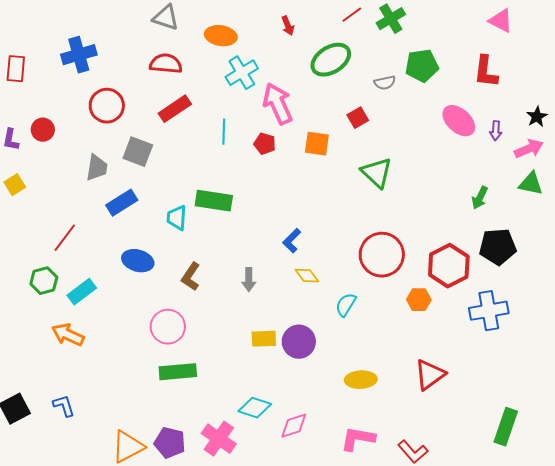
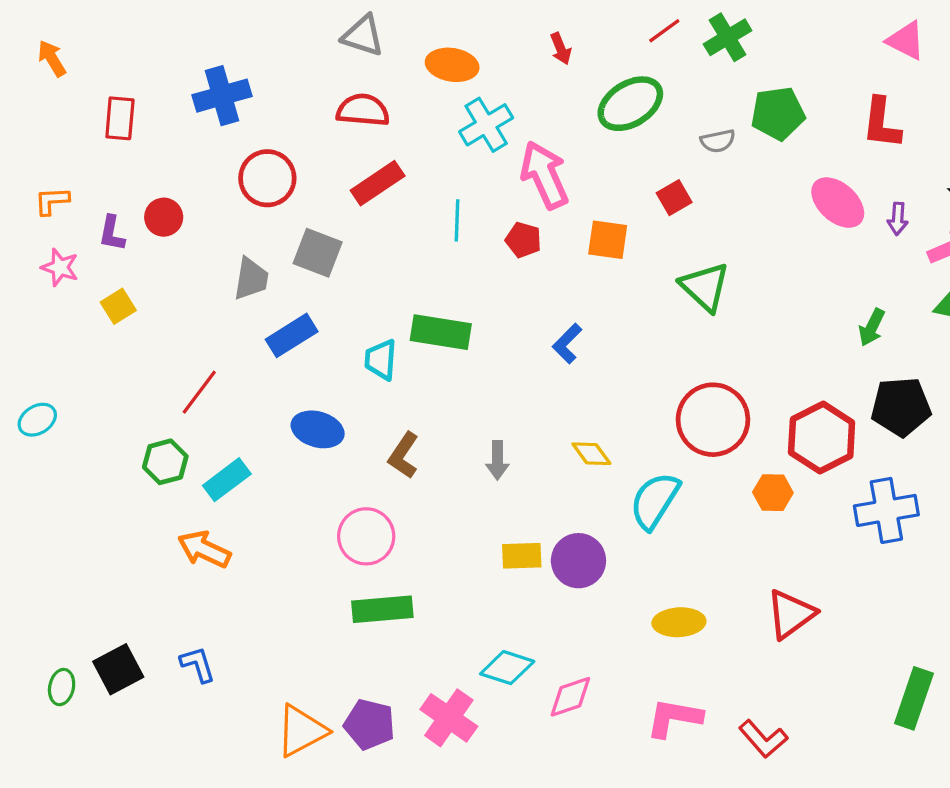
blue L-shape: (292, 241) -> (567, 344), moved
cyan semicircle: (346, 305) -> (655, 501), size x1.5

